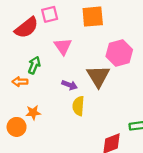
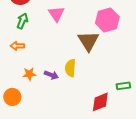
green arrow: (34, 65) -> (22, 21), moved
purple arrow: (70, 85) -> (51, 75), moved
orange circle: (17, 127) -> (12, 97), moved

